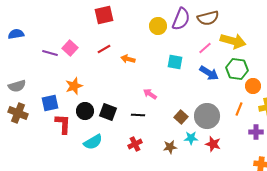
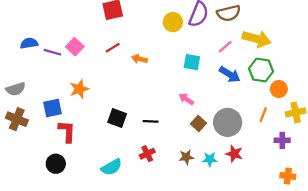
blue semicircle: (16, 34) -> (29, 43), moved
pink arrow: (150, 94) -> (186, 99), moved
black circle: (85, 111) -> (56, 164), moved
cyan star: (191, 138) -> (210, 159), moved
cyan semicircle: (93, 142) -> (112, 167), moved

